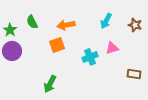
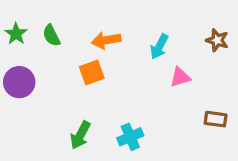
cyan arrow: (106, 21) -> (159, 47), moved
green star: (10, 30) -> (16, 34), moved
cyan cross: (90, 57) -> (130, 137), moved

